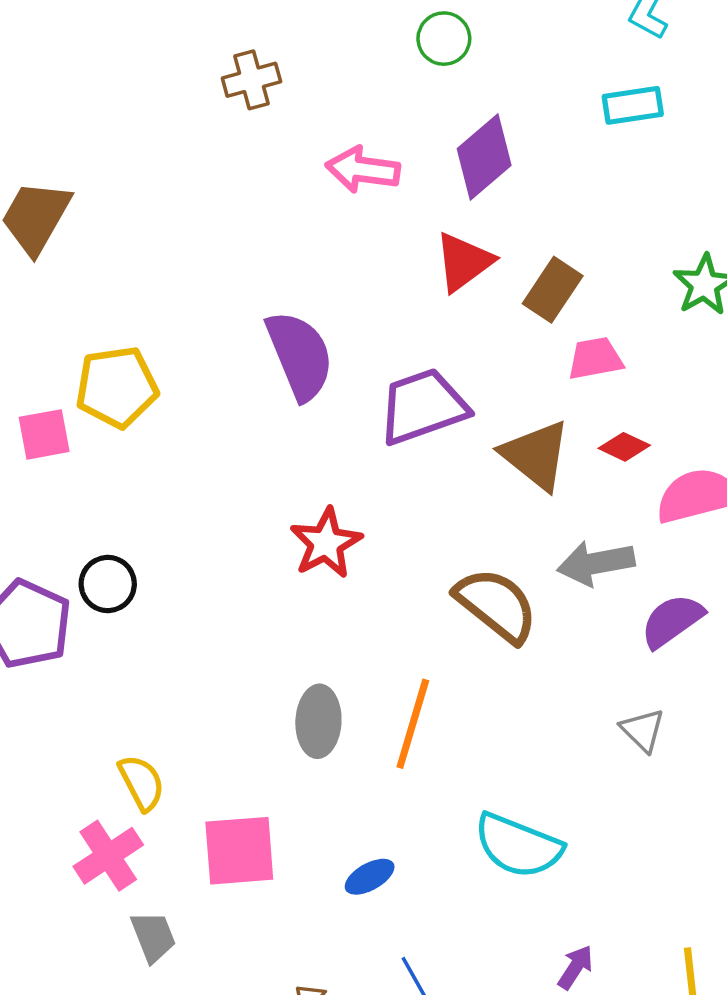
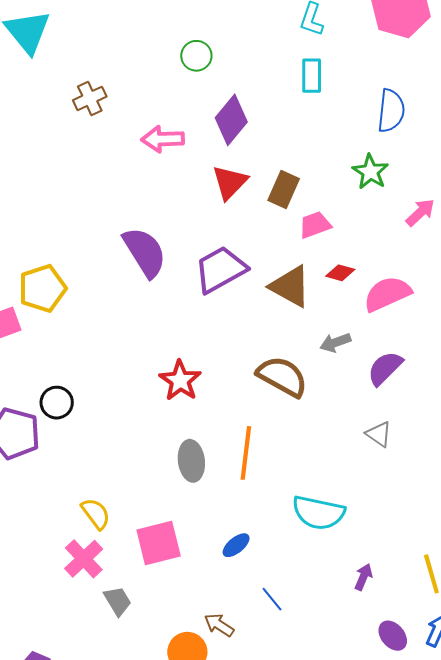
cyan rectangle: (633, 105) -> (312, 76), turned -72
red star: (326, 543) -> (180, 380), moved
gray arrow: (596, 563) -> (335, 343), size x0.7

